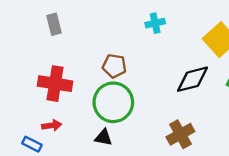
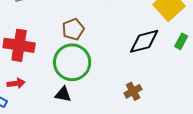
brown pentagon: (114, 66) -> (73, 29), turned -30
brown cross: (180, 134) -> (133, 91), size x0.7

